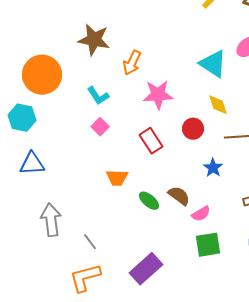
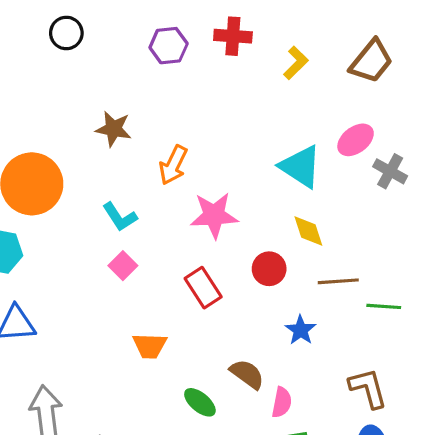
brown star: (94, 40) -> (113, 129), size x0.7
green ellipse: (149, 201) -> (200, 402), moved
pink semicircle: (201, 214) -> (282, 402), turned -48

